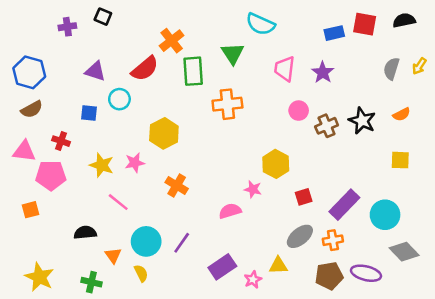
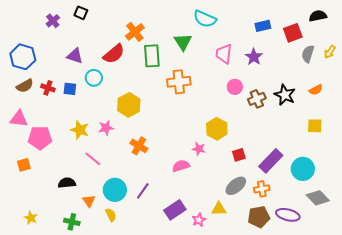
red square: (365, 24) -> (293, 33), moved, turned -30
purple cross: (67, 27) -> (53, 21), turned -32
red cross: (61, 141) -> (48, 88), moved
yellow star: (39, 277) -> (31, 218), size x0.6

